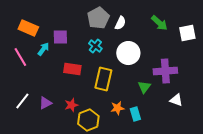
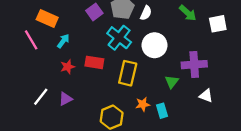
purple square: (60, 37) -> (94, 12), moved, turned -35
cyan cross: (95, 46) -> (119, 38), size x1.6
pink line: (20, 57) -> (31, 40), moved
red star: (71, 105) -> (68, 67), moved

